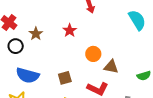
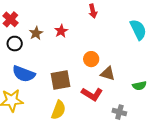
red star: (70, 30) -> (61, 31), moved
brown square: (65, 78) -> (60, 80), size x1.5

